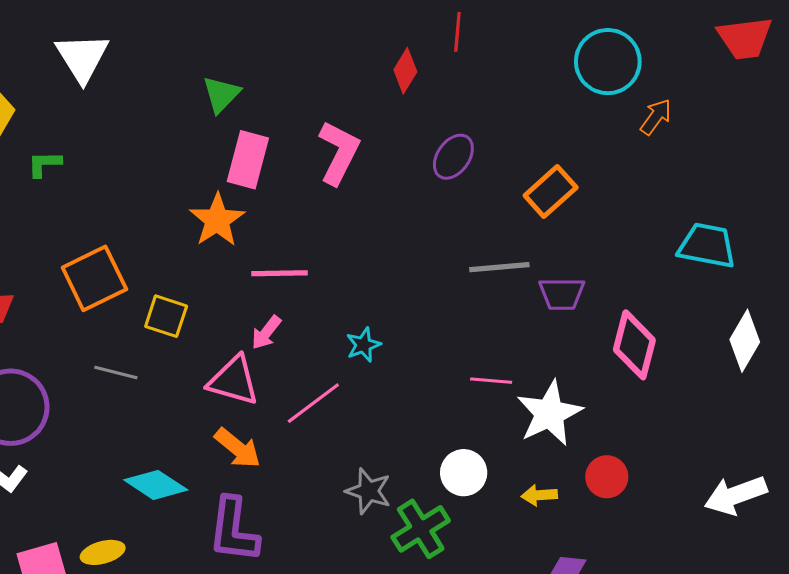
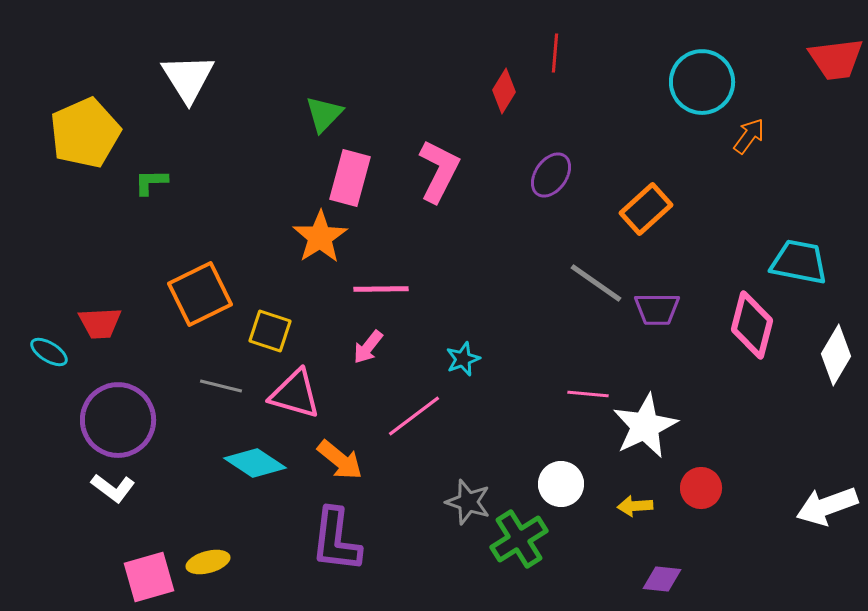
gray line: (499, 267) -> (596, 283), turned 40
pink diamond: (634, 345) -> (752, 325), moved
pink triangle: (234, 381) -> (295, 394), moved
cyan diamond: (156, 485) -> (255, 463), moved

